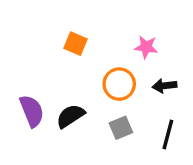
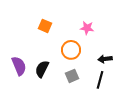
black arrow: (165, 86) -> (105, 59), moved
black semicircle: (70, 116) -> (42, 69), turned -30

